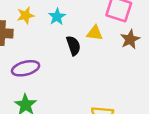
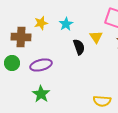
yellow triangle: (95, 33) -> (96, 37), turned 48

